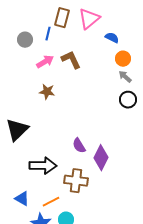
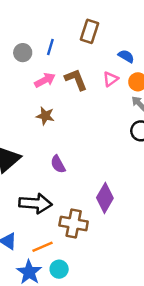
brown rectangle: (62, 18) -> (89, 31), moved
pink triangle: (89, 19) -> (111, 79), moved, size x0.6
purple semicircle: (79, 146) -> (58, 164), moved

